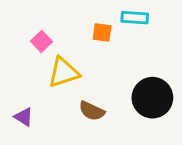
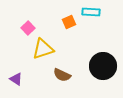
orange square: (102, 33) -> (69, 22), turned -32

